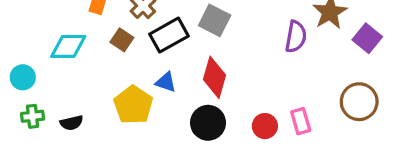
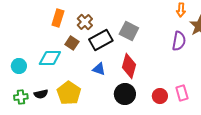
cyan diamond: (68, 46) -> (50, 58), moved
cyan circle: (23, 77) -> (19, 66), moved
yellow pentagon: (133, 105) -> (69, 93), moved
green cross: (33, 116) -> (21, 97), moved

